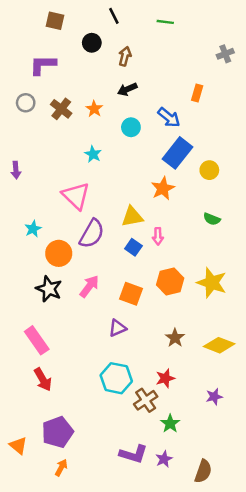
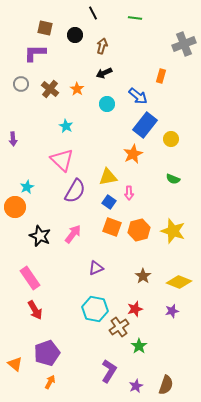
brown square: (55, 21) -> (45, 28), moved
gray cross: (225, 54) -> (184, 44), size x1.6
cyan star: (93, 154) -> (66, 126), moved
orange circle: (59, 253) -> (15, 207), moved
orange square: (131, 294) -> (112, 227), moved
purple star: (214, 397) -> (172, 311), moved
purple L-shape: (133, 454) -> (109, 371), turned -75
purple star: (164, 459) -> (136, 386), moved

